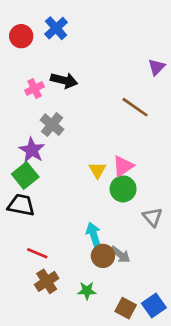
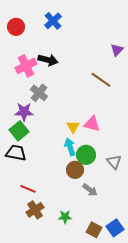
blue cross: (56, 28) -> (53, 21), moved
pink cross: (35, 88) -> (26, 66), size x1.5
purple star: (32, 150) -> (24, 112), turned -30
pink triangle: (123, 166) -> (92, 124), turned 48
green circle: (123, 189) -> (86, 155), moved
cyan arrow: (94, 234) -> (70, 147), moved
brown circle: (103, 256) -> (75, 170), moved

